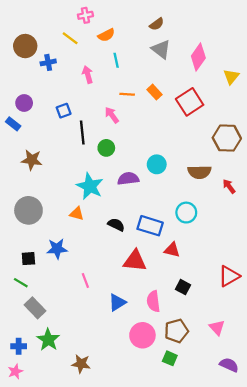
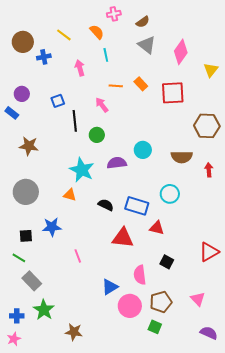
pink cross: (85, 15) -> (114, 14), moved
orange semicircle: (106, 35) -> (97, 32), turned -105
red square: (190, 102) -> (173, 93), turned 30
red arrow: (229, 186) -> (209, 170), turned 32
blue triangle: (117, 302) -> (110, 287), moved

